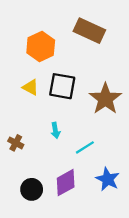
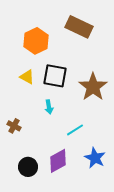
cyan arrow: (55, 130) -> (49, 107), moved

